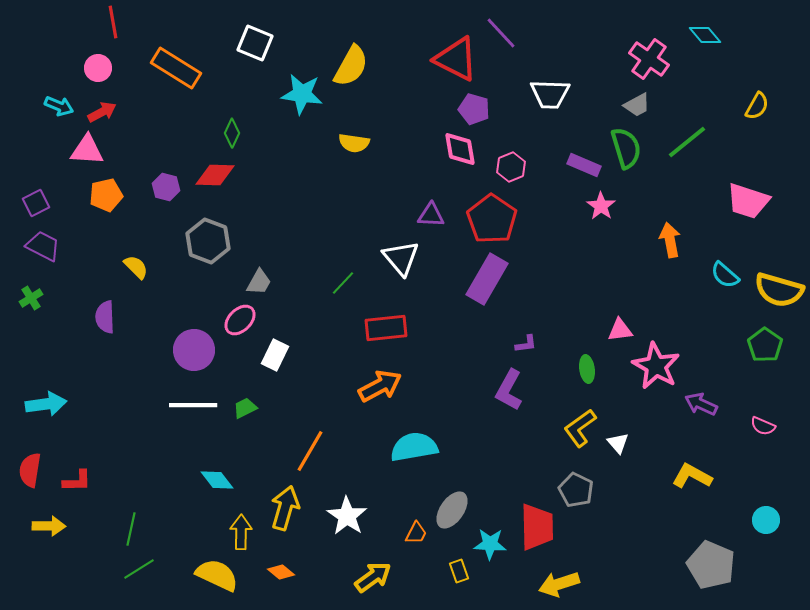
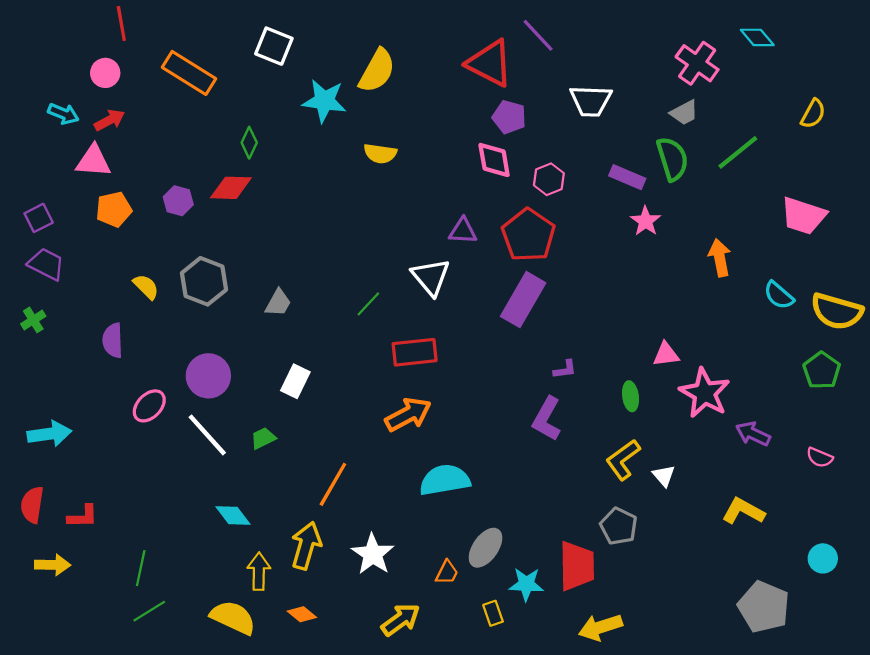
gray hexagon: (208, 241) -> (204, 281), moved
pink ellipse: (240, 320) -> (149, 406), moved
white line: (193, 405) -> (207, 435), turned 48

